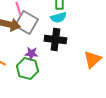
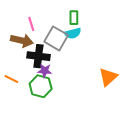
gray square: (26, 23) -> (56, 38), moved
black cross: (55, 40) -> (38, 56), moved

